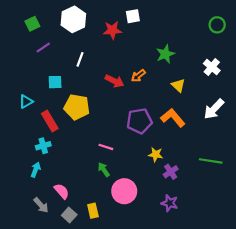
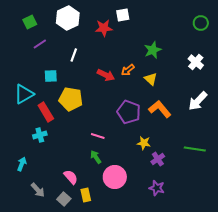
yellow triangle: (178, 85) -> (151, 79), moved
cyan triangle: (26, 102) -> (24, 94), size x1.5
purple pentagon: (139, 121) -> (129, 112), turned 30
cyan arrow: (36, 170) -> (22, 164), moved
pink semicircle: (62, 191) -> (71, 177), moved

